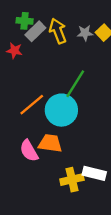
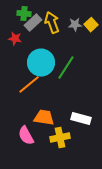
cyan circle: (61, 110) -> (41, 63), moved
pink semicircle: (29, 151) -> (26, 136), moved
white rectangle: (94, 173) -> (81, 119), moved
yellow cross: (72, 180) -> (60, 138), moved

